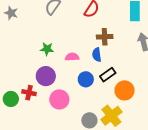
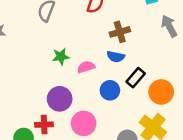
green star: (47, 49) -> (61, 57), moved
blue semicircle: (97, 55) -> (116, 57), turned -56

